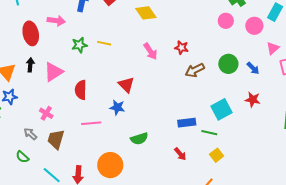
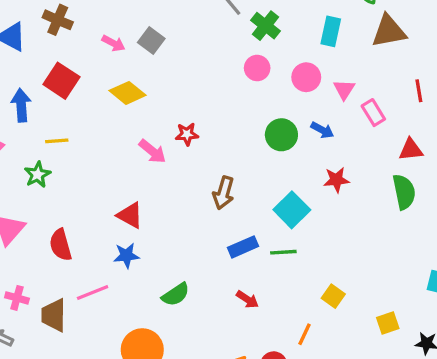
pink circle: (254, 26) -> (306, 77), moved
yellow line: (104, 43) -> (57, 141), moved
red star: (182, 48) -> (187, 134), moved
brown arrow: (195, 70) -> (224, 193), moved, turned -30
brown trapezoid: (56, 139) -> (54, 315), moved
yellow square: (217, 155) -> (333, 296), moved

